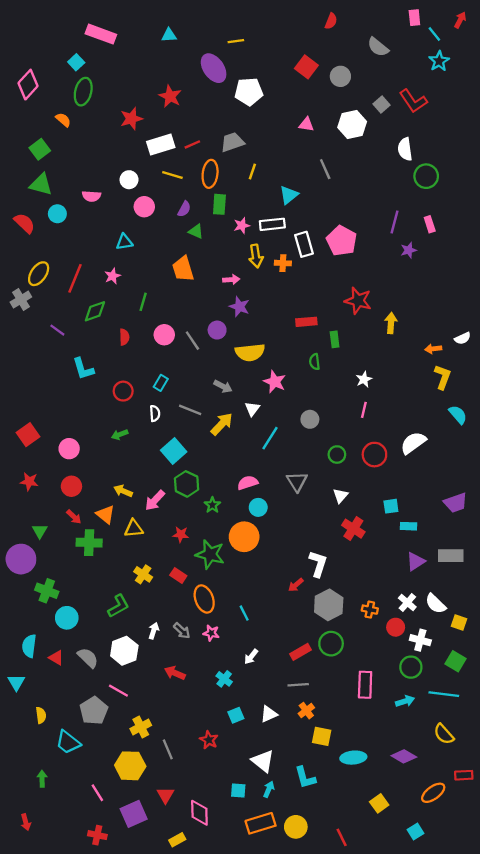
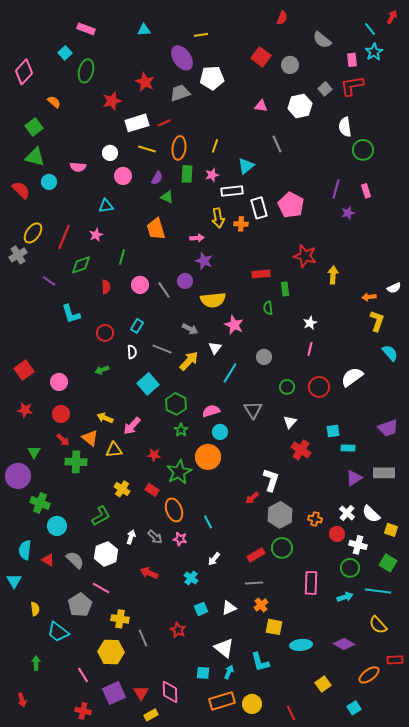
pink rectangle: (414, 18) -> (352, 60), moved
pink rectangle: (101, 34) -> (86, 29), size x0.7
green ellipse: (83, 92) -> (86, 71), moved
red L-shape: (413, 101) -> (352, 86), turned 115
gray trapezoid: (232, 142) -> (180, 93), moved
pink star: (242, 226) -> (212, 175), moved
green hexagon: (187, 484) -> (176, 404), moved
green star: (210, 554) -> (179, 472), turned 30
yellow cross: (141, 727) -> (120, 619), turned 36
red triangle: (165, 795) -> (141, 693), moved

